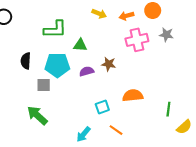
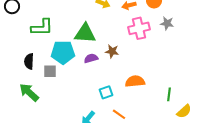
green L-shape: (55, 29) -> (42, 27), moved
green triangle: (80, 45) -> (85, 33), size x1.6
black semicircle: (26, 61) -> (29, 61), moved
green arrow: (37, 115) -> (29, 92), moved

